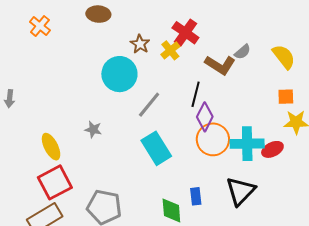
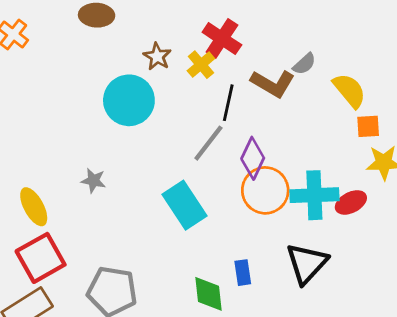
yellow semicircle: (284, 57) -> (349, 91), moved
black line: (196, 94) -> (228, 103), moved
gray line: (149, 105) -> (208, 143), moved

